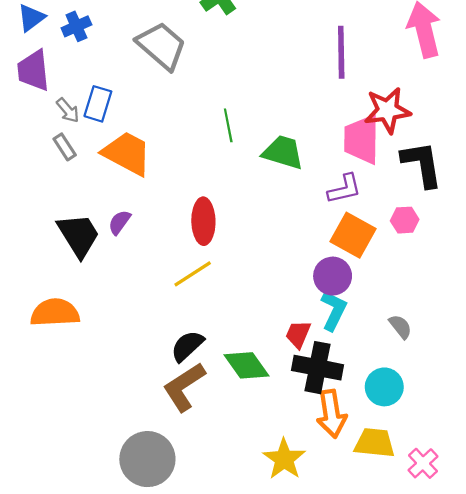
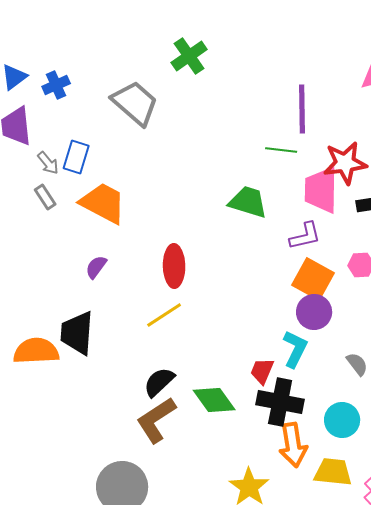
green line: (228, 125) -> (281, 150), moved, turned -72
black trapezoid: (79, 235) -> (77, 333), moved, turned -144
purple circle: (333, 276) -> (314, 312), moved

